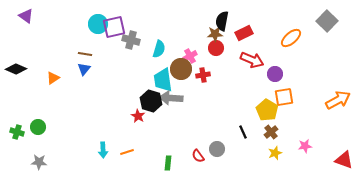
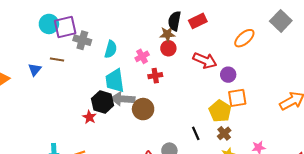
red rectangle: (244, 33) -> (198, 21), moved
brown line: (85, 54) -> (57, 59), moved
brown circle: (181, 69) -> (143, 109), moved

